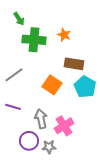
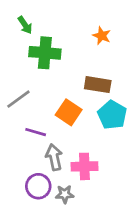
orange star: (64, 35) -> (102, 36), moved
purple line: (13, 107) -> (36, 132), moved
pink cross: (64, 126) -> (84, 166), turned 30

